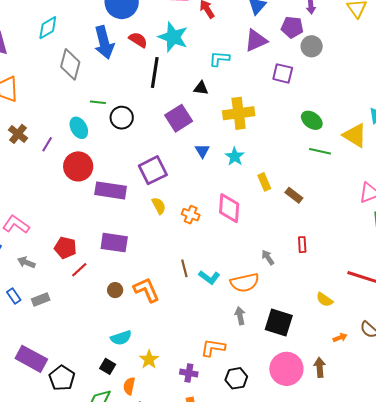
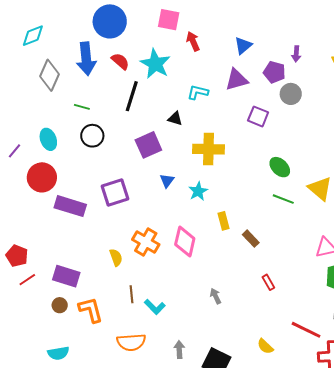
green line: (98, 102) -> (82, 107), moved
yellow semicircle: (159, 206) -> (116, 257), moved
orange cross: (191, 215) -> (146, 242), size x1.5
purple rectangle: (114, 243) -> (66, 276), moved
red rectangle: (302, 245) -> (268, 282), moved, turned -35
orange semicircle: (245, 283) -> (131, 342), moved

